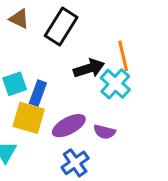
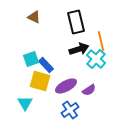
black rectangle: (61, 26) -> (76, 22), moved, turned -45
blue rectangle: (38, 93) -> (46, 65), turned -63
purple semicircle: (104, 132) -> (89, 90), turned -48

